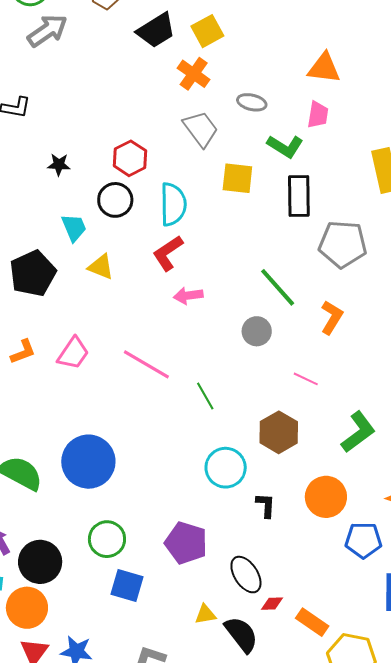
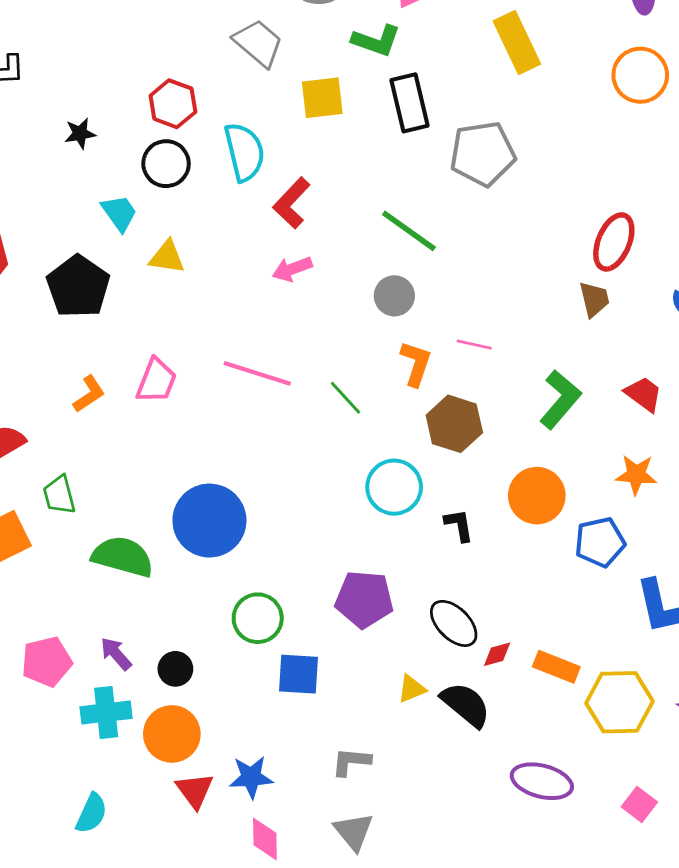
red L-shape: (168, 253) -> (292, 203), moved
orange L-shape: (332, 317) -> (416, 364), moved
black circle: (40, 562) -> (175, 669), size x0.6

